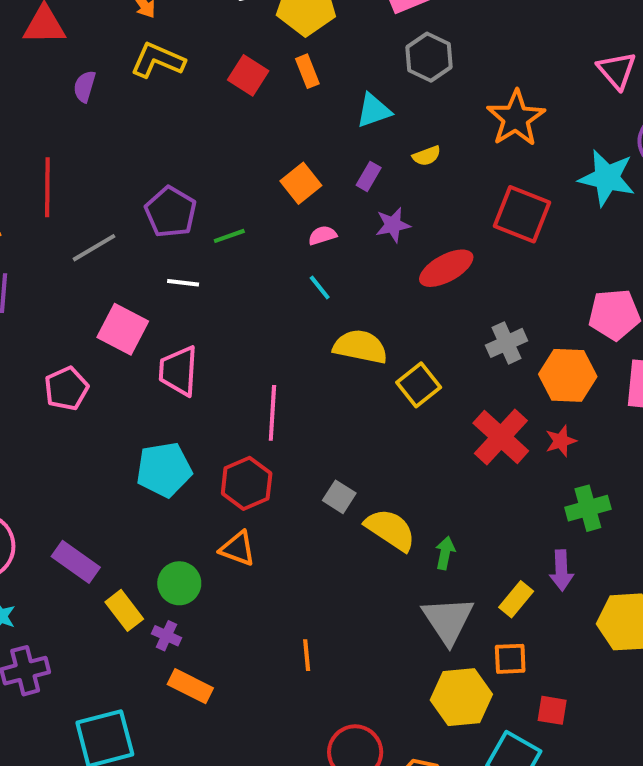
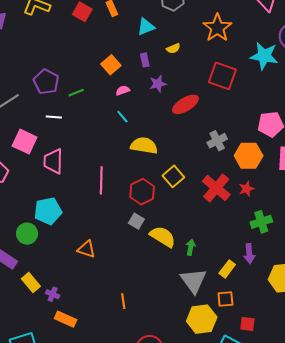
purple rectangle: (369, 176) -> (145, 60), turned -40
yellow square: (419, 385) -> (173, 176), moved
red hexagon: (247, 483) -> (142, 192), moved
green circle: (179, 583) -> (27, 234), moved

